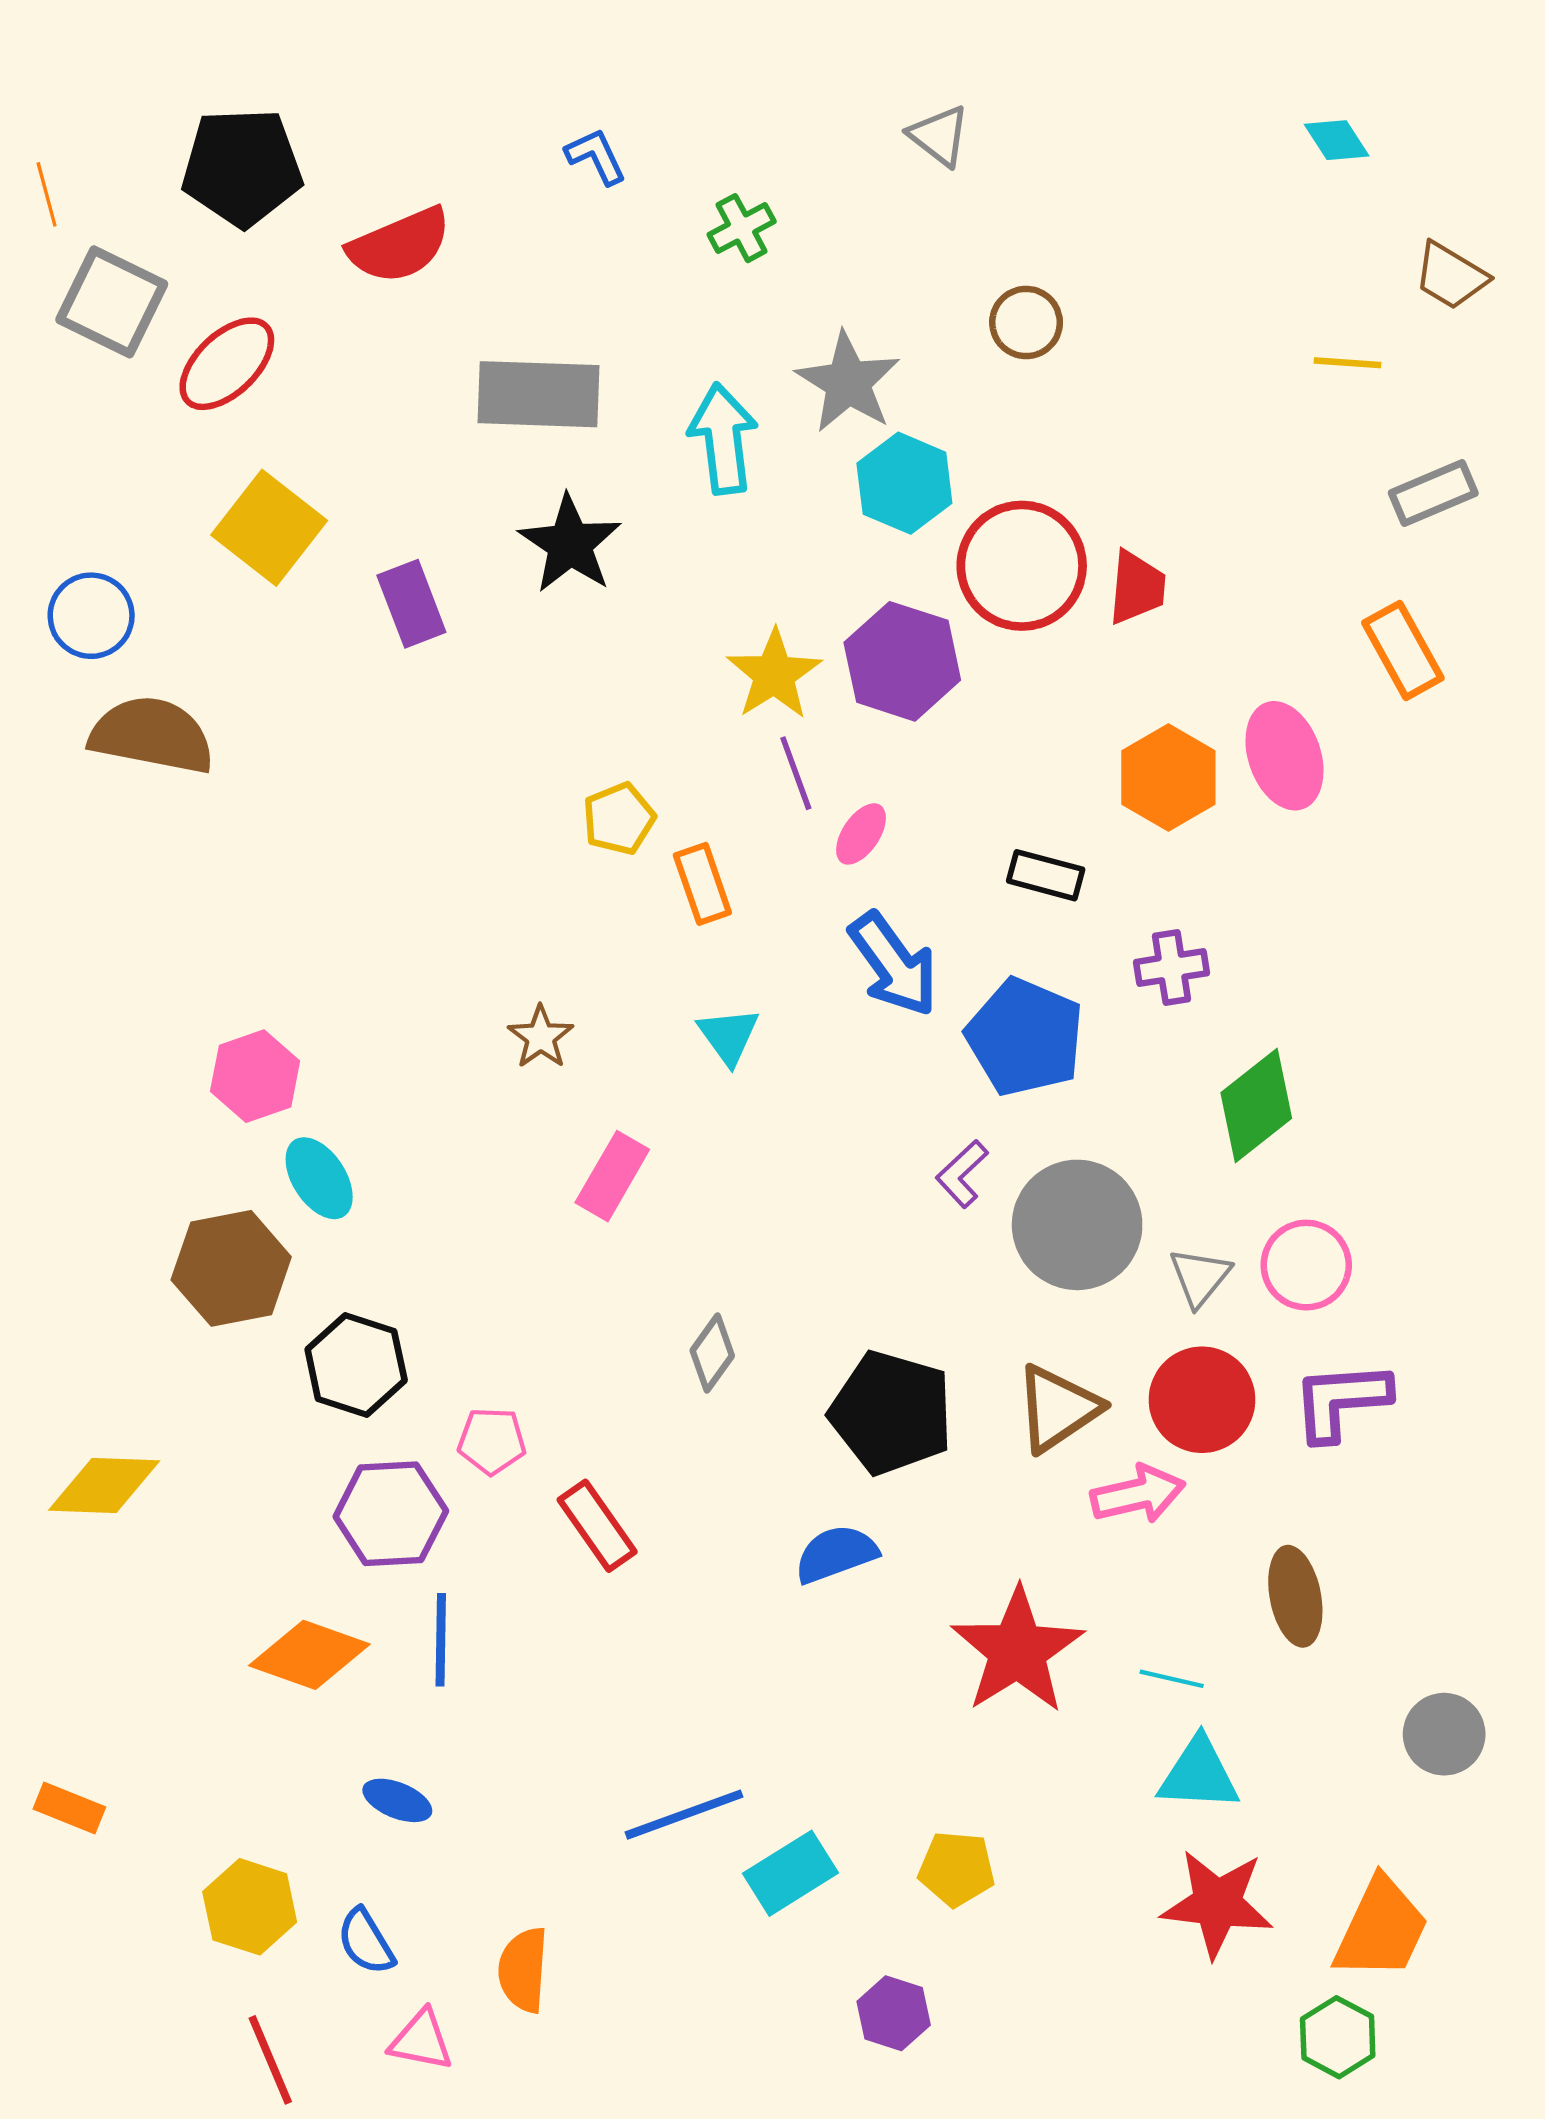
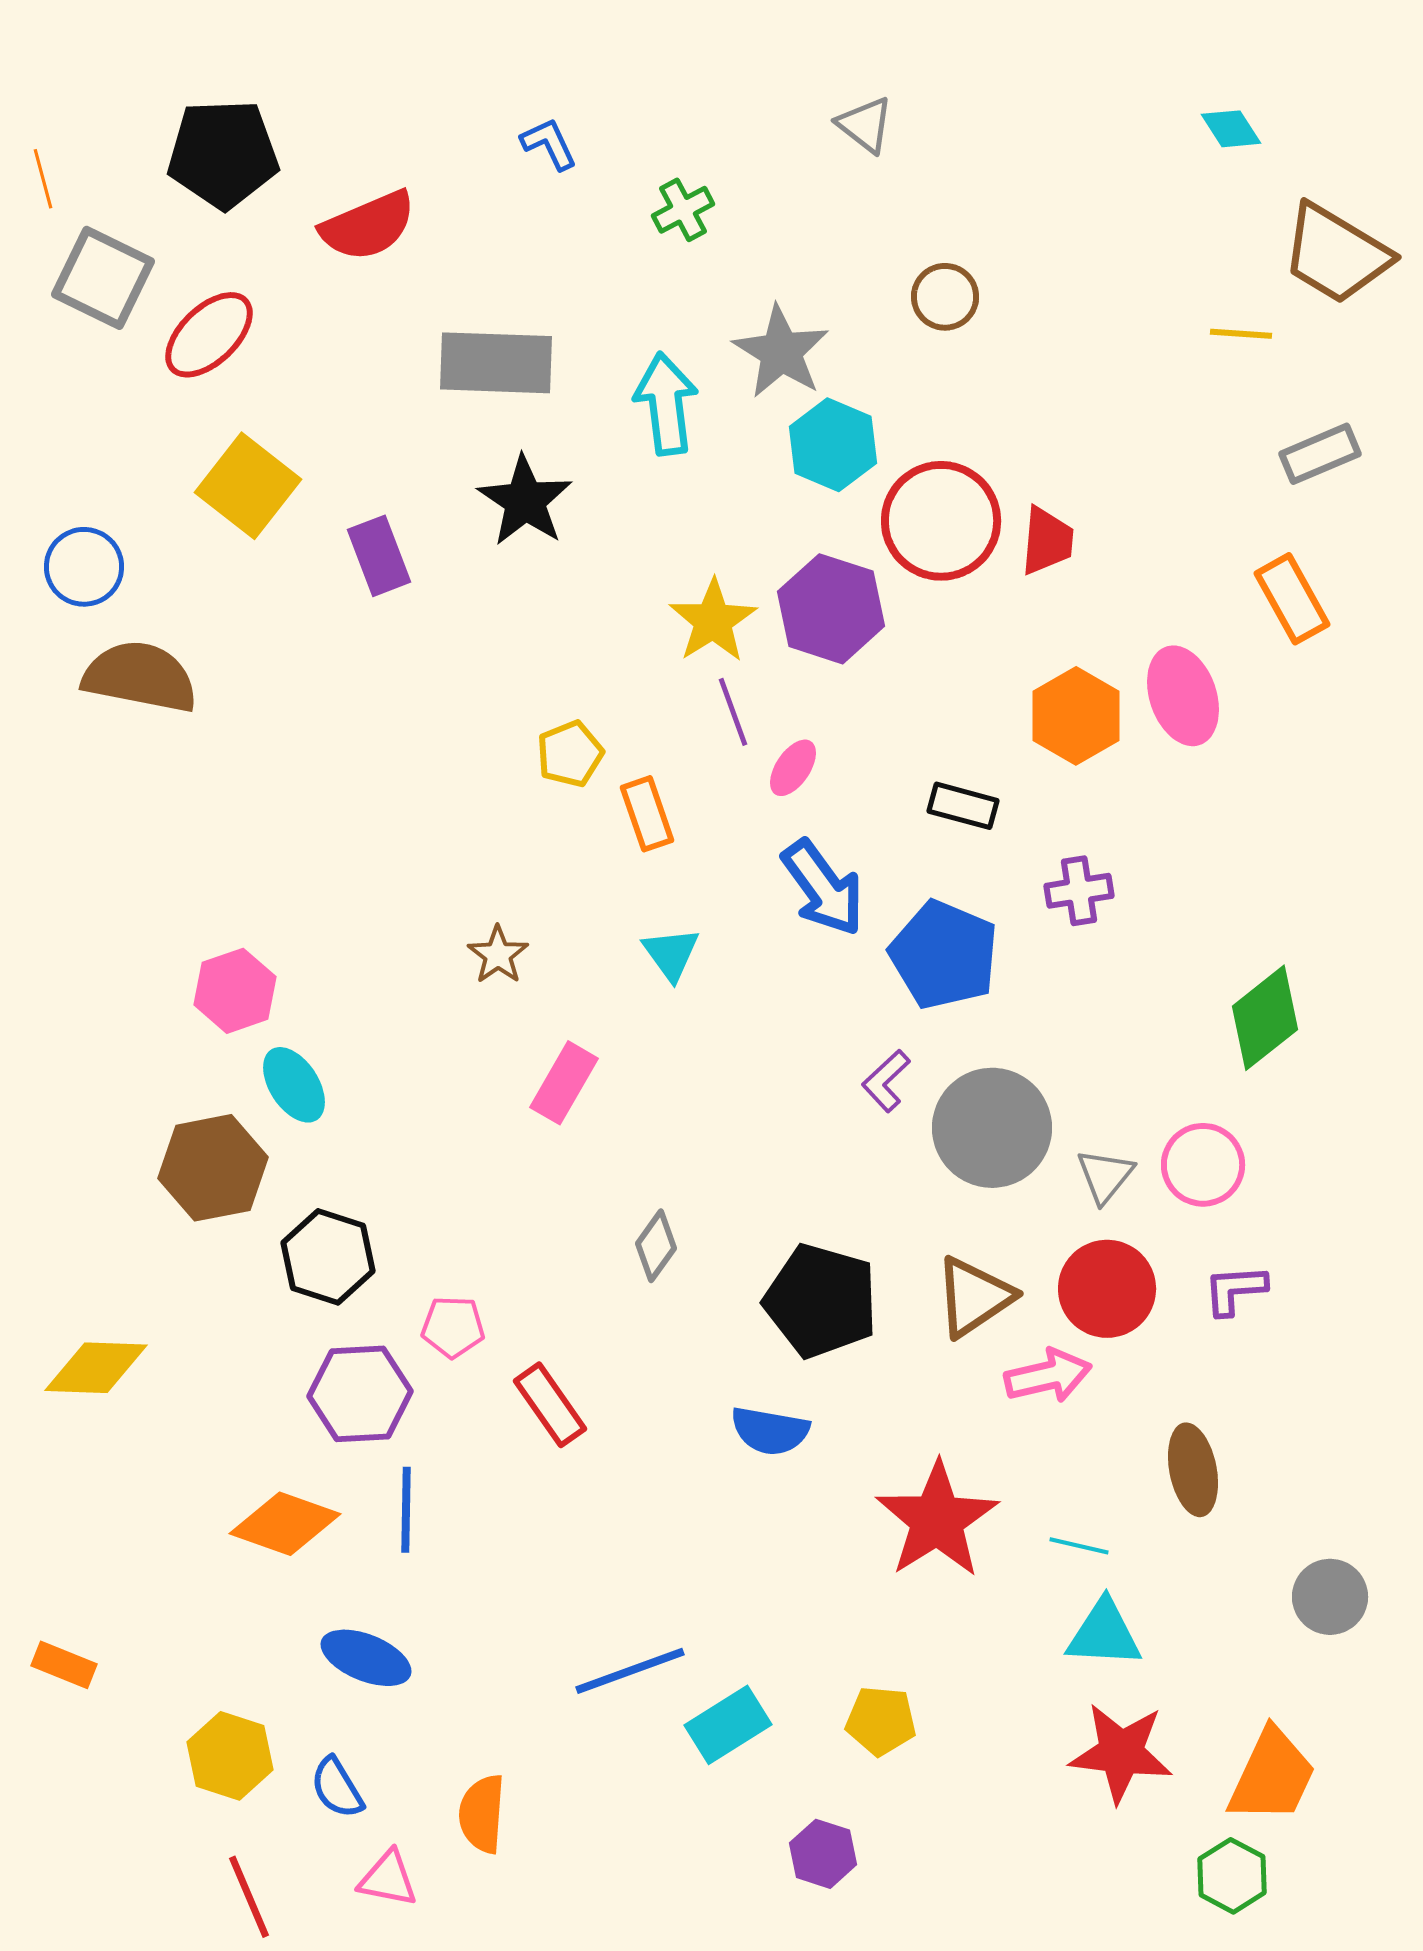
brown trapezoid: (1451, 276) -> (1336, 254), size x1.6
green diamond: (1256, 1105) -> (1265, 1018), moved
purple L-shape: (1341, 1401) -> (1235, 1290), size x0.7
blue semicircle: (836, 1554) -> (770, 1431), turned -150
blue ellipse: (397, 1800) -> (366, 1658), size x1.4

